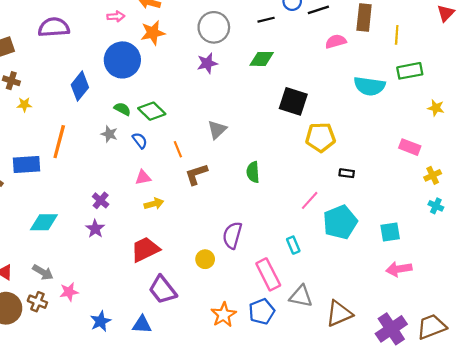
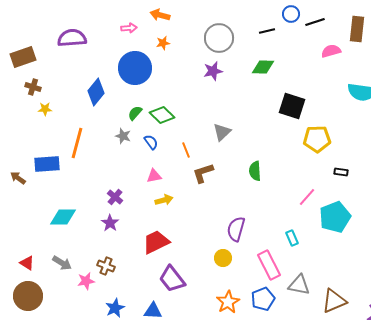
orange star: (153, 33) -> (163, 43), size x0.6
green semicircle: (122, 109) -> (135, 113), turned -77
yellow circle: (205, 259) -> (223, 258), moved
brown cross: (37, 302) -> (106, 266), moved

